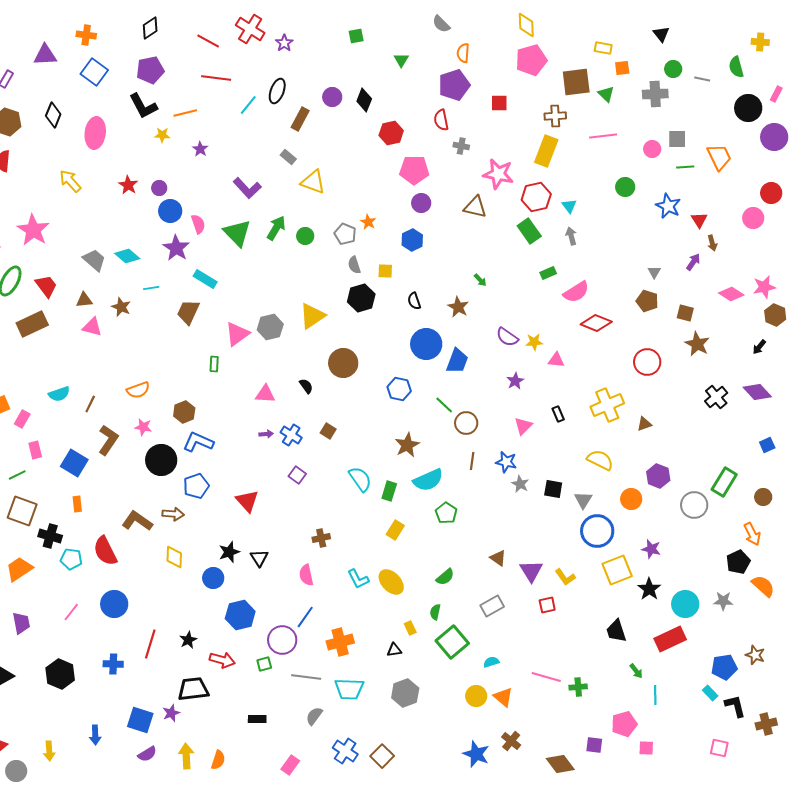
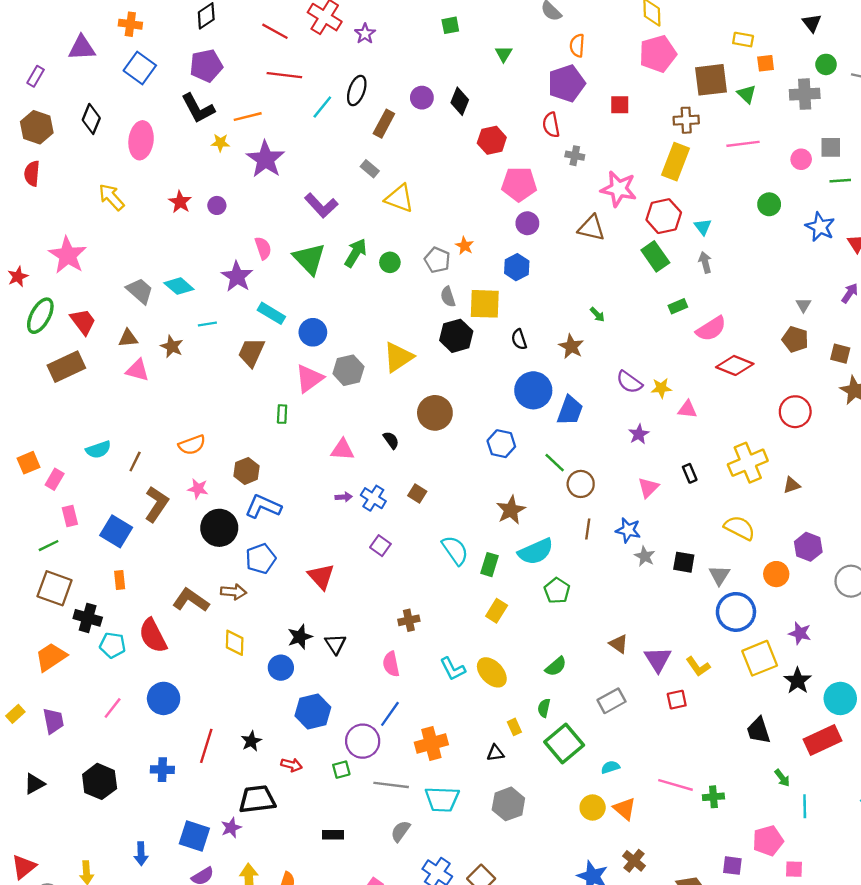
purple star: (200, 149) -> (265, 159), size x2.0
blue circle: (170, 211) -> (313, 332), moved
yellow square: (385, 271) -> (485, 304), size x1.8
red arrow: (222, 660) -> (292, 765), size x0.7

